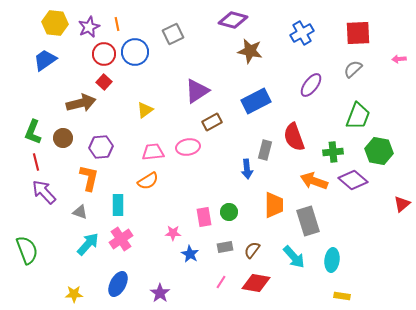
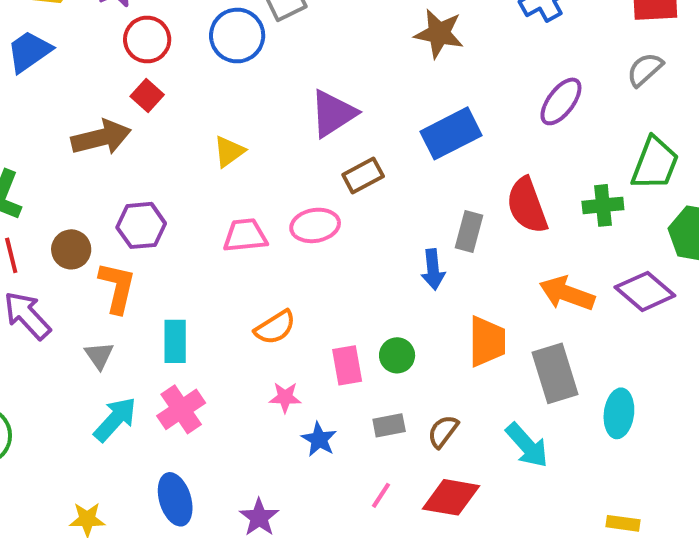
blue circle: (135, 52) -> (237, 36), moved
brown circle: (63, 138) -> (71, 249), moved
green cross: (333, 152) -> (603, 205), moved
orange semicircle: (148, 181) -> (275, 327), moved
gray triangle: (80, 212) -> (99, 355), turned 35
cyan ellipse: (332, 260) -> (619, 413), moved
blue ellipse: (118, 284) -> (175, 499), turned -45

